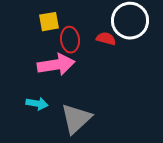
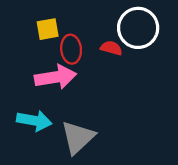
cyan arrow: (37, 104) -> (34, 121), size x1.4

